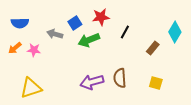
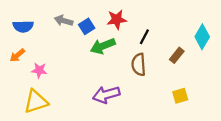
gray arrow: (55, 34) -> (64, 21), moved
pink star: (34, 50) -> (39, 70), moved
brown semicircle: (120, 78) -> (139, 65), moved
yellow square: (156, 83) -> (180, 96), turned -32

